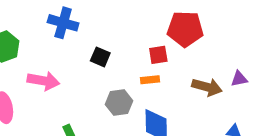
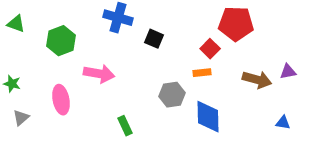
red square: (158, 55) -> (210, 49), turned -36
black square: (100, 57) -> (154, 39), moved

